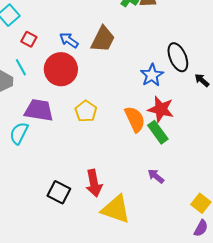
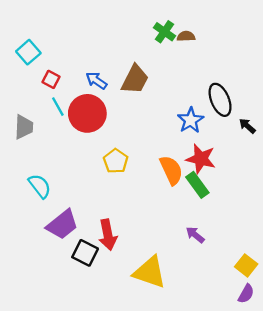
cyan line: (21, 67) -> (58, 107), moved
purple trapezoid: (39, 110) -> (62, 225), moved, turned 132
cyan semicircle: (19, 133) -> (40, 186), turned 115
red arrow: (94, 183) -> (108, 235), moved

